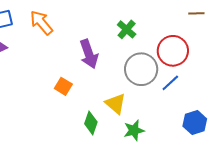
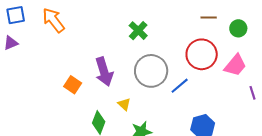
red circle: (173, 51) -> (202, 54), moved
purple arrow: (89, 54) -> (104, 72), moved
yellow triangle: (116, 104) -> (124, 104), size x0.6

